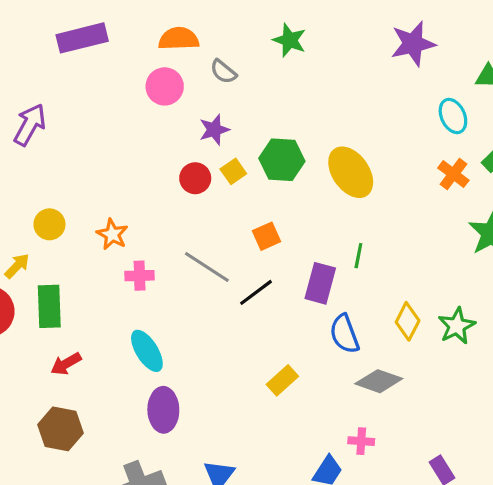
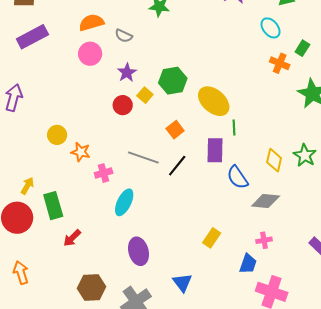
yellow ellipse: (351, 172) -> (214, 101), moved
yellow circle: (49, 224) -> (57, 135), moved
cyan ellipse: (147, 351) -> (124, 202), moved, turned 72
yellow rectangle: (282, 380) -> (212, 238), moved
brown hexagon: (61, 429) -> (91, 288), moved

